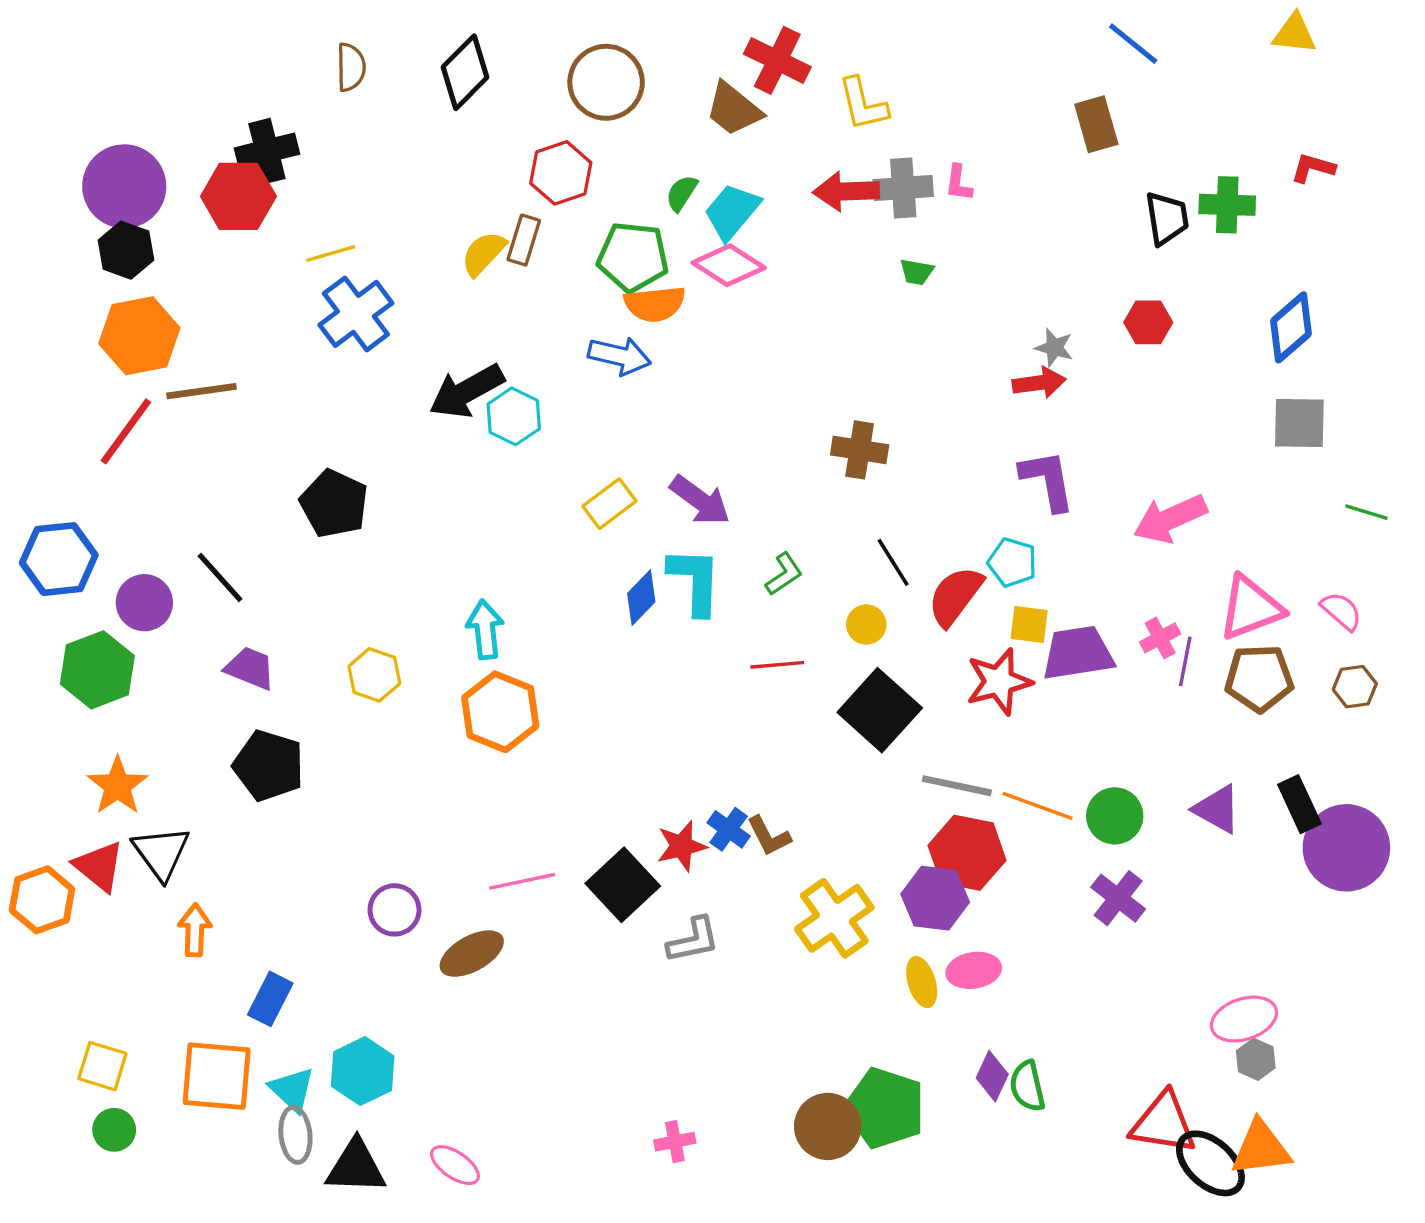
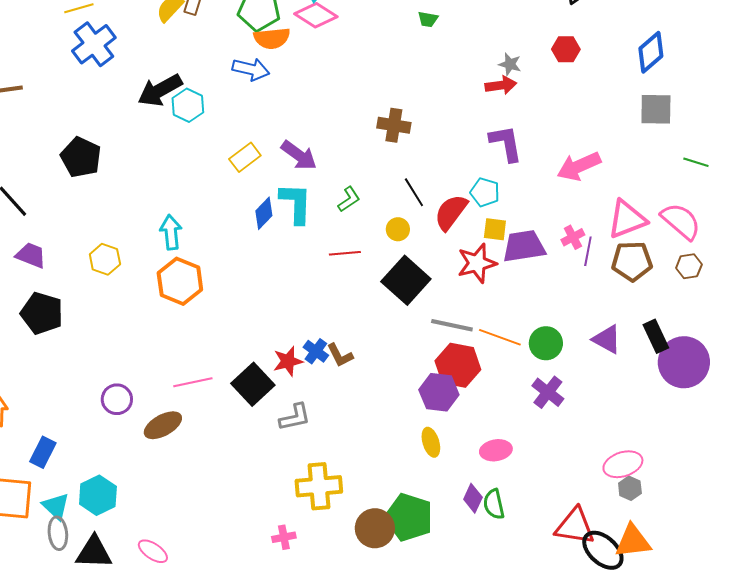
pink semicircle: (1341, 611) -> (681, 221), size x1.6
yellow cross: (834, 918) -> (319, 486), moved, turned 30
pink ellipse: (974, 970) -> (496, 450), moved

